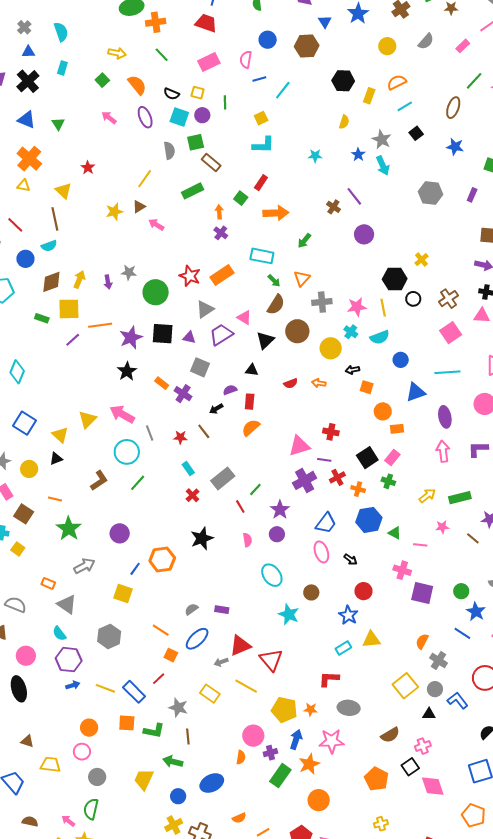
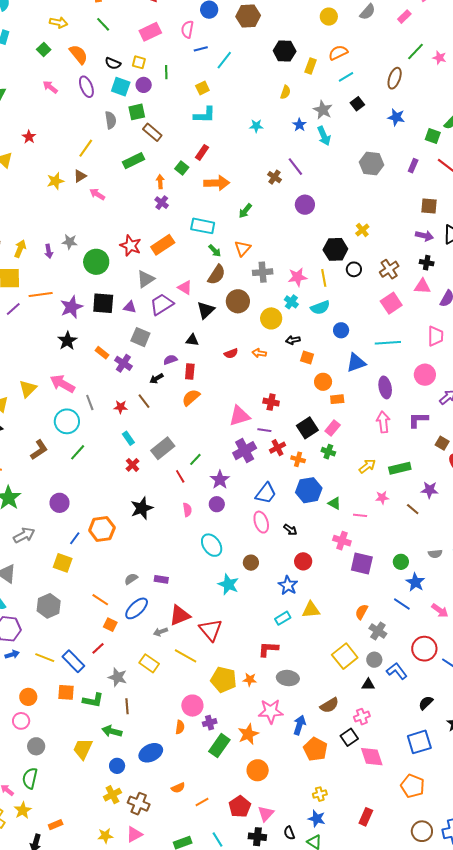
blue arrow: (296, 739) -> (299, 725), moved

